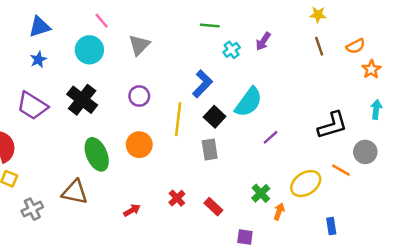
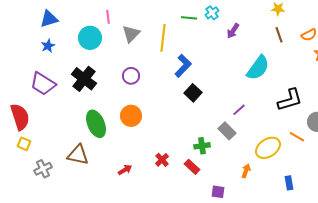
pink line: (102, 21) -> (108, 17), moved, turned 32
cyan cross: (232, 50) -> (212, 13), moved
cyan semicircle: (249, 102) -> (258, 68), moved
yellow line: (178, 119) -> (163, 38), moved
gray rectangle: (210, 149) -> (227, 131), moved, turned -36
green cross: (261, 193) -> (202, 146), moved, turned 35

